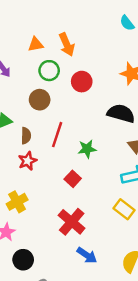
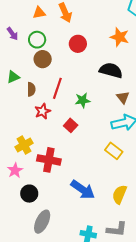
green circle: (49, 71) -> (37, 40), moved
red star: (28, 161) -> (43, 111), moved
red cross: (72, 222) -> (49, 160), moved, turned -30
blue arrow: (87, 255) -> (83, 190), size x1.4

